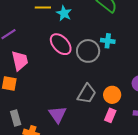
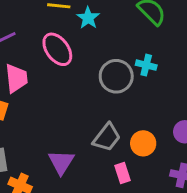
pink ellipse: (61, 44) -> (57, 49), moved
pink rectangle: (110, 115) -> (122, 173), moved, turned -48

